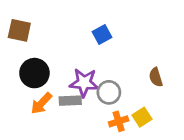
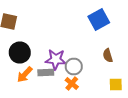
blue square: (102, 34) -> (99, 20), moved, size x1.5
yellow square: (142, 117) -> (116, 84), moved, turned 32
orange cross: (119, 121) -> (72, 84), moved, turned -32

